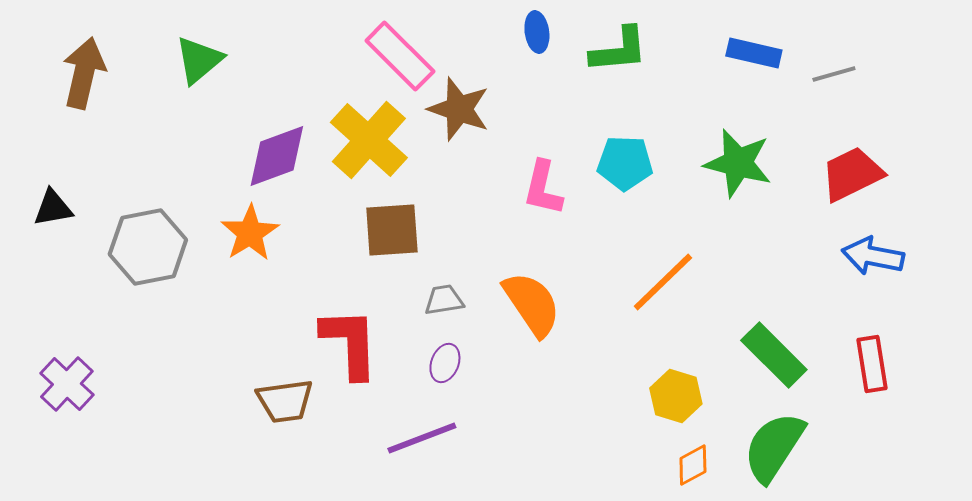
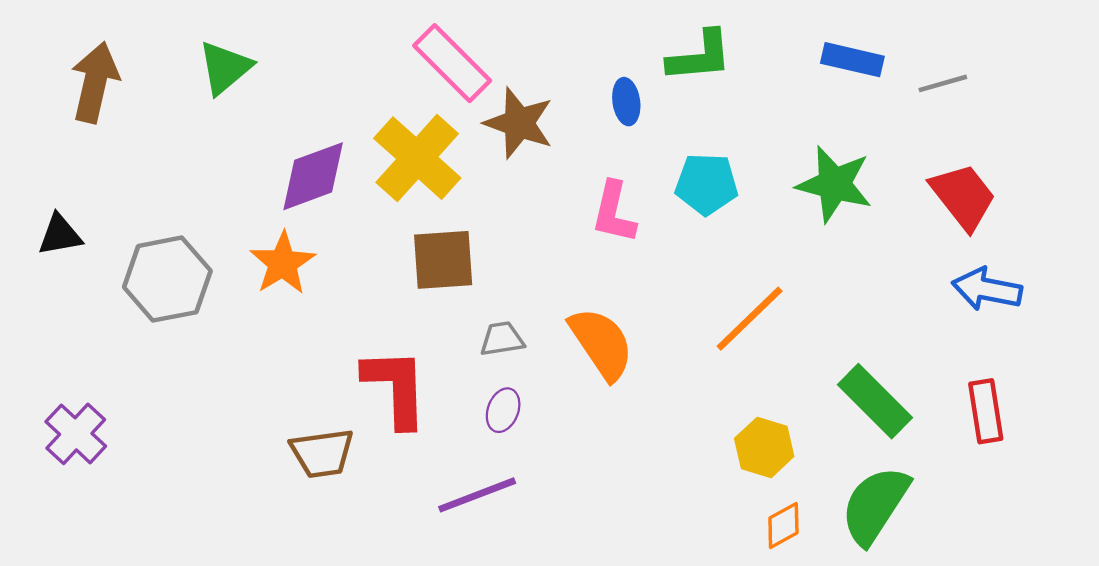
blue ellipse: (537, 32) -> (626, 102), moved
red trapezoid: (852, 174) -> (963, 197), turned 78

